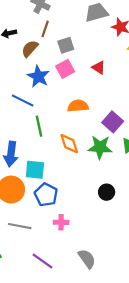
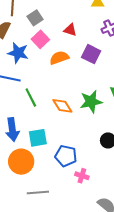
orange semicircle: (78, 106) -> (59, 58), moved
purple square: (113, 122) -> (91, 54), moved
blue pentagon: (46, 195) -> (66, 156), moved
pink cross: (61, 222) -> (82, 176), moved, turned 32

